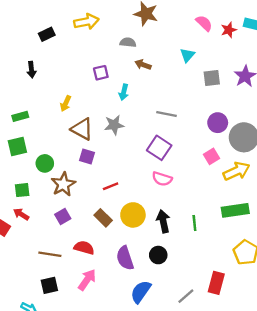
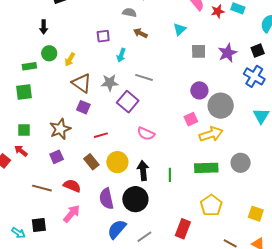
gray line: (166, 114) -> (144, 77), moved
purple square: (159, 148) -> (128, 102), moved
green circle: (45, 163) -> (49, 53), moved
black circle: (158, 255) -> (135, 199), size x1.6
black square: (49, 285) -> (39, 225), moved
gray line: (186, 296) -> (144, 237), moved

